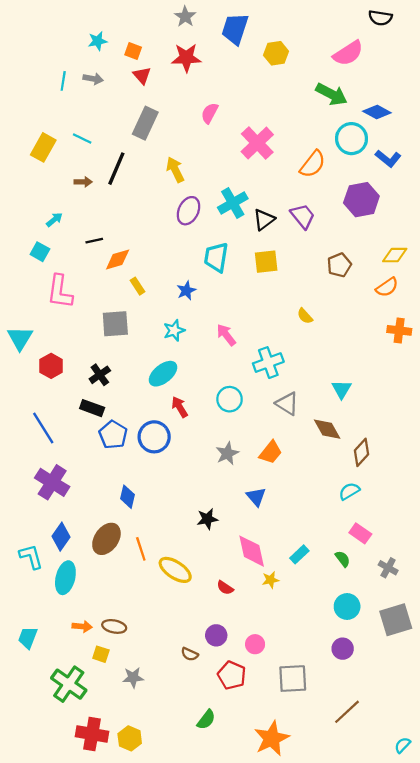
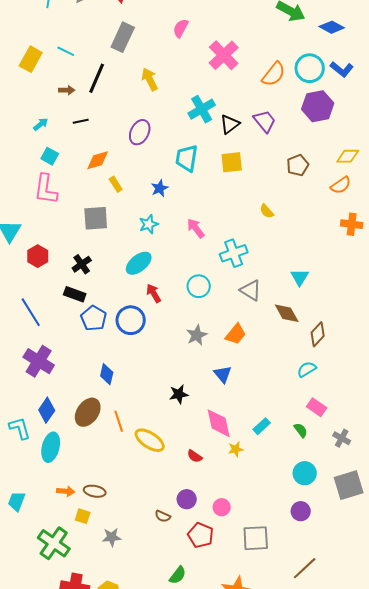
cyan circle: (351, 139) -> (310, 68), moved
purple ellipse: (189, 211) -> (140, 132), moved
black line: (94, 241) -> (81, 121), moved
cyan square: (40, 252) -> (50, 156), moved

